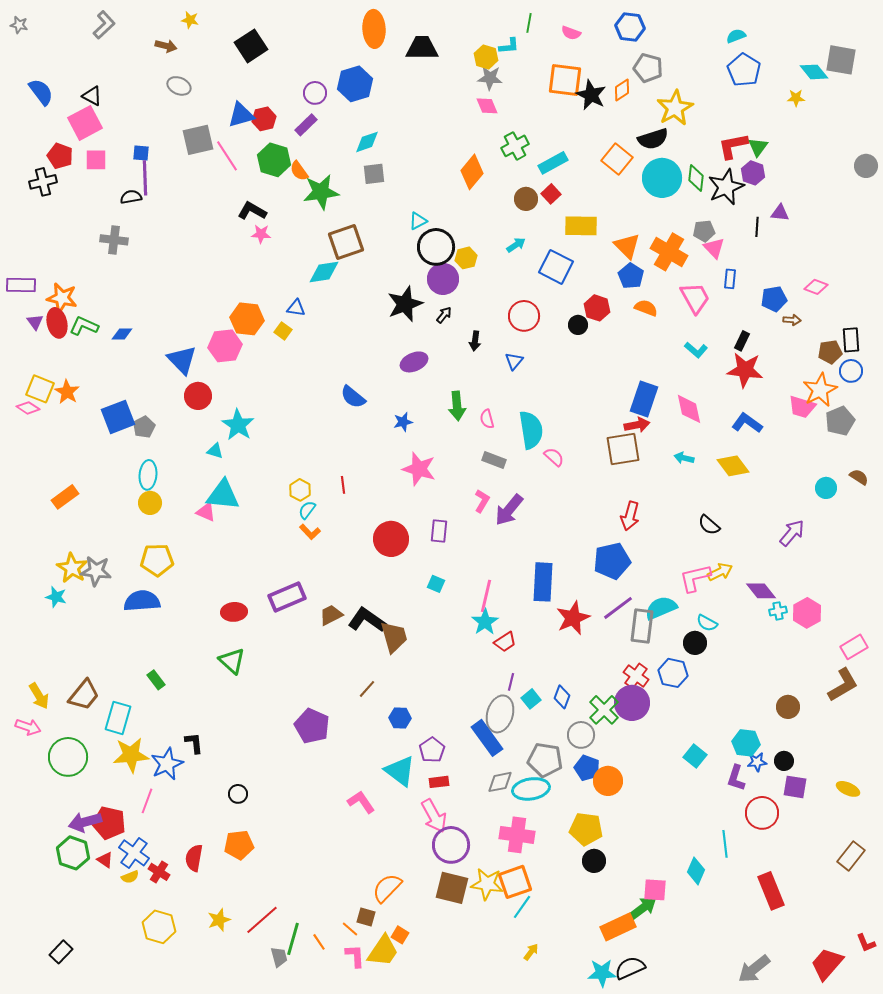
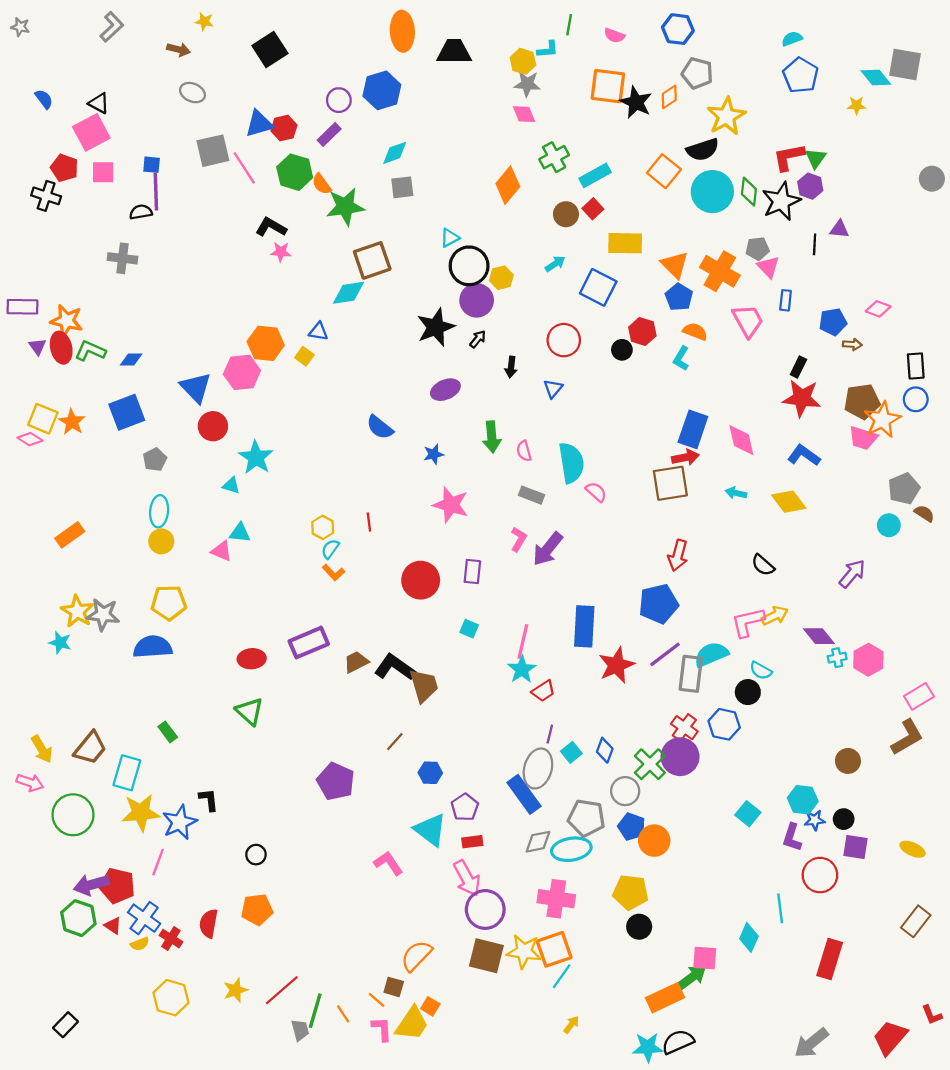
blue semicircle: (41, 92) -> (44, 99), size x0.7
black cross: (43, 182) -> (46, 196), turned 32
cyan L-shape: (696, 350) -> (681, 358), moved, turned 80
brown pentagon: (830, 352) -> (862, 401), moved, size x1.4
blue square: (118, 417) -> (127, 412), moved
gray pentagon: (840, 421) -> (904, 489), moved
cyan triangle: (223, 495) -> (240, 533), size x0.6
red rectangle: (771, 891) -> (830, 959), turned 39

